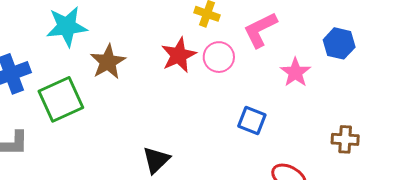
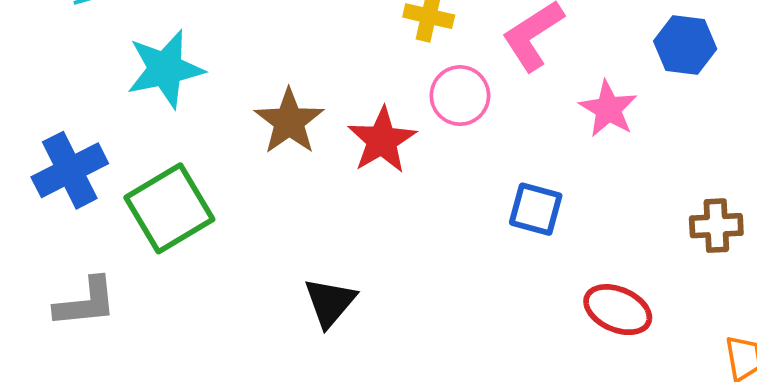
red star: (179, 55) -> (382, 140), moved
brown star: (108, 62) -> (289, 121), moved
black triangle: (156, 160) -> (330, 302), moved

